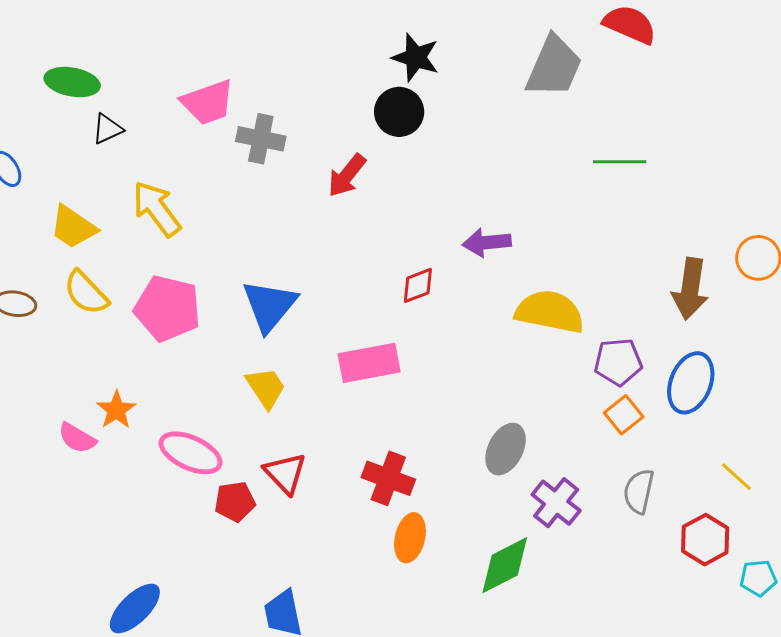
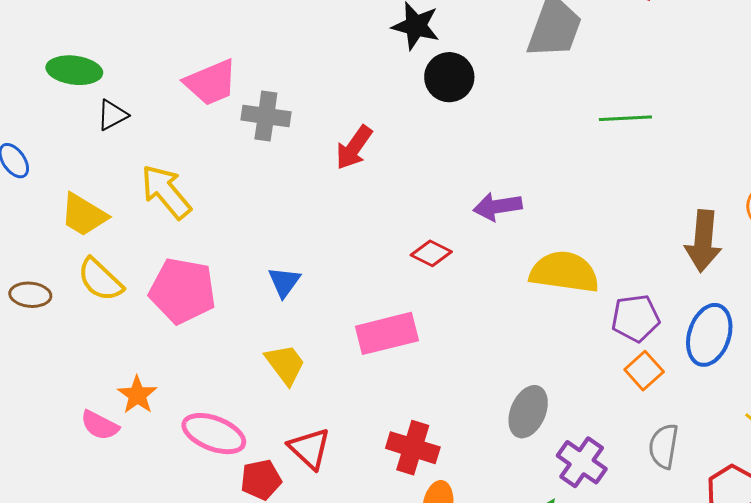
black circle: (399, 112) -> (449, 77), moved
red diamond: (418, 285) -> (431, 253), turned 51
blue triangle: (269, 306) -> (284, 282), size x0.6

